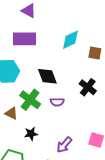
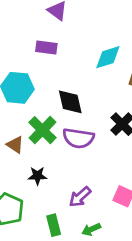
purple rectangle: (24, 39) -> (46, 48), size x0.7
purple semicircle: (57, 102) -> (78, 138), size x1.6

